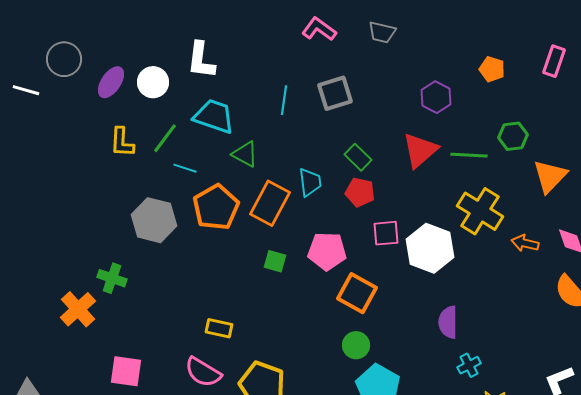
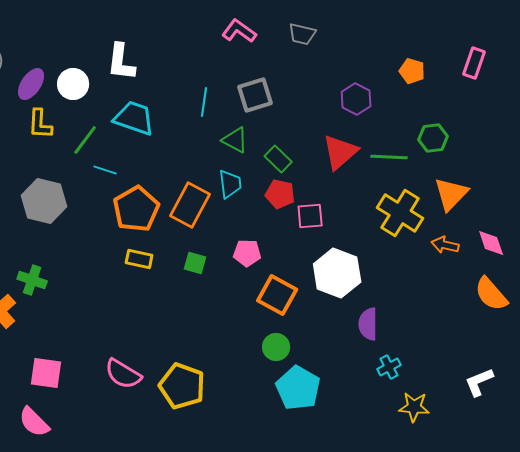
yellow L-shape: (122, 142) -> (40, 124), moved
green triangle: (245, 154) -> (235, 140), moved
orange triangle: (550, 176) -> (451, 194), moved
gray hexagon: (154, 220) -> (44, 201), moved
pink square: (386, 233) -> (310, 216), moved
white hexagon: (430, 248) -> (337, 273), moved
pink pentagon: (327, 251) -> (247, 253), size x0.7
yellow rectangle: (219, 328) -> (139, 259), moved

